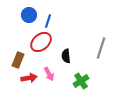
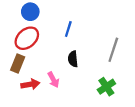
blue line: (48, 21) -> (68, 29), moved
red ellipse: (41, 42) -> (27, 38), moved
green cross: (81, 81) -> (106, 87), moved

